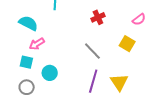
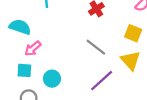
purple line: (93, 81) -> (102, 81), turned 40
yellow triangle: (119, 82) -> (131, 60), moved

